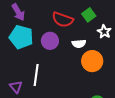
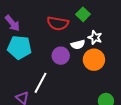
white star: (104, 32) -> (95, 38), moved
purple circle: (50, 41) -> (61, 56), moved
white line: (36, 75) -> (41, 83), turned 30

